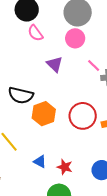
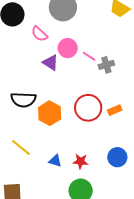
pink semicircle: (35, 33) -> (39, 34), moved
pink circle: (75, 38) -> (68, 48), moved

